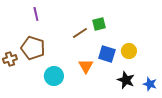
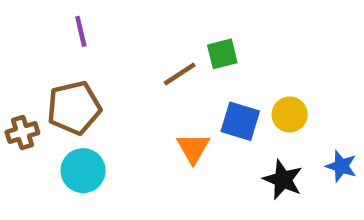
brown pentagon: (33, 48) -> (74, 108), turned -30
cyan circle: (54, 76) -> (83, 171), moved
blue star: (150, 84) -> (341, 166), moved

